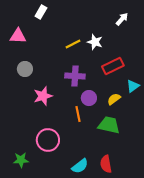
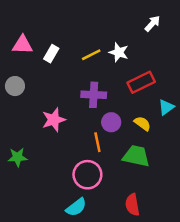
white rectangle: (41, 12) -> (51, 54), moved
gray circle: (25, 69) -> (15, 86), moved
yellow semicircle: (114, 99) -> (142, 123), turned 72
pink circle: (48, 140) -> (87, 175), moved
green star: (21, 160) -> (17, 157), moved
cyan semicircle: (80, 166) -> (76, 207), moved

